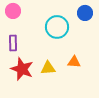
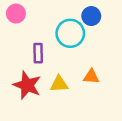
blue circle: (85, 13) -> (91, 16), moved
purple rectangle: (13, 43) -> (38, 53), moved

